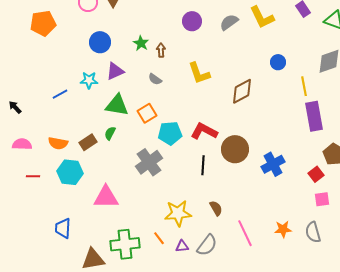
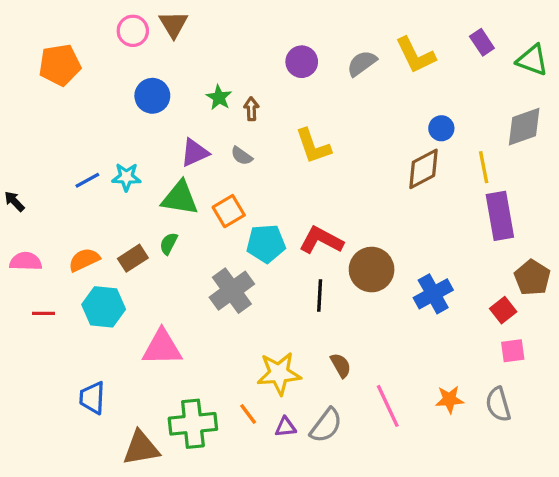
purple triangle: (115, 71) -> (195, 153), moved
cyan star: (89, 80) -> (126, 177), moved
brown diamond: (242, 91) -> (423, 169), moved
orange semicircle: (58, 143) -> (84, 260), turned 144

